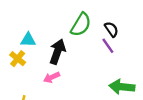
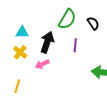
purple line: (108, 46) -> (75, 45), moved, turned 40
yellow cross: (18, 59) -> (20, 52), moved

